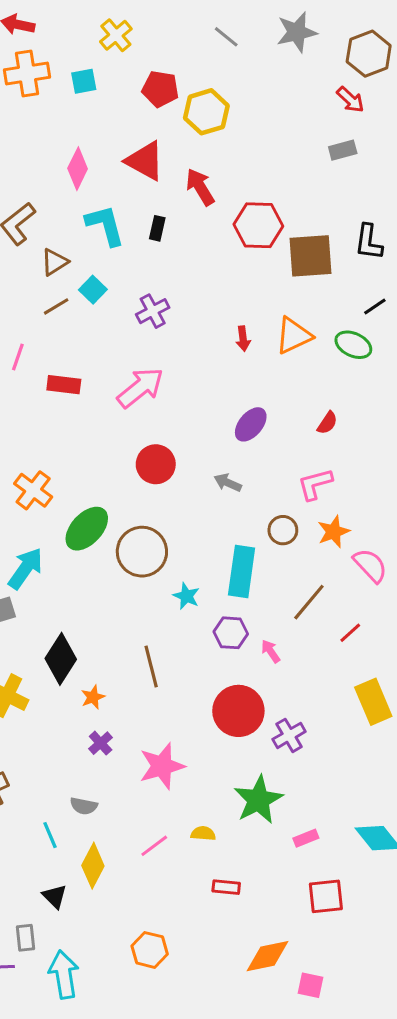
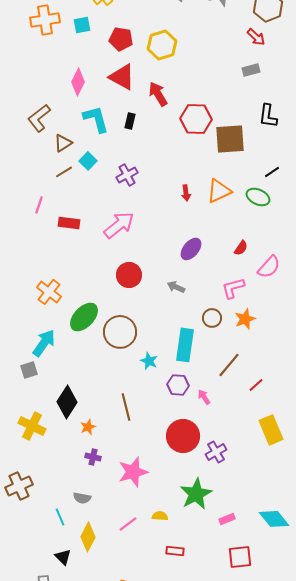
red pentagon: (160, 89) -> (121, 39), moved
black L-shape: (369, 242) -> (268, 116), moved
pink semicircle: (370, 565) -> (269, 267), moved, turned 85
purple cross: (101, 743) -> (93, 457), turned -35

